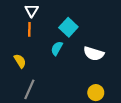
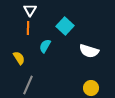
cyan semicircle: (57, 48) -> (45, 46), moved

